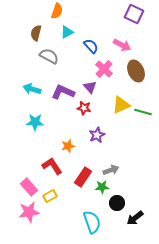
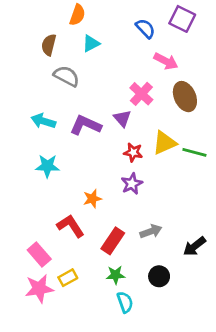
blue semicircle: (91, 46) -> (145, 28), moved
red star: (84, 108) -> (133, 152), moved
green star: (102, 187) -> (115, 275), moved
yellow rectangle: (50, 196) -> (68, 278), moved
black arrow: (135, 218) -> (194, 246), moved
cyan semicircle: (92, 222) -> (125, 302), size x0.7

